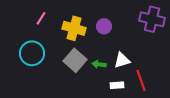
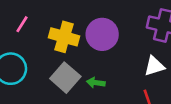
purple circle: (104, 26) -> (102, 34), size x1.6
white triangle: (122, 60) -> (154, 66), moved

